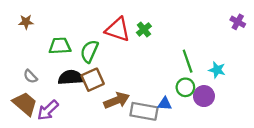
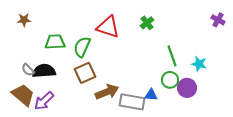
green cross: (144, 29) -> (147, 23), moved
black semicircle: (71, 78) -> (44, 71), moved

